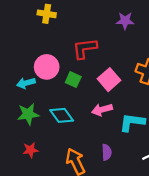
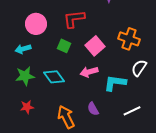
pink circle: (47, 67) -> (36, 24), moved
purple semicircle: (107, 152) -> (93, 109), turned 152

